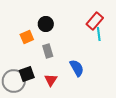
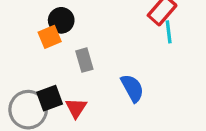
black circle: (46, 24) -> (61, 20), moved
red triangle: (51, 80) -> (76, 108), moved

